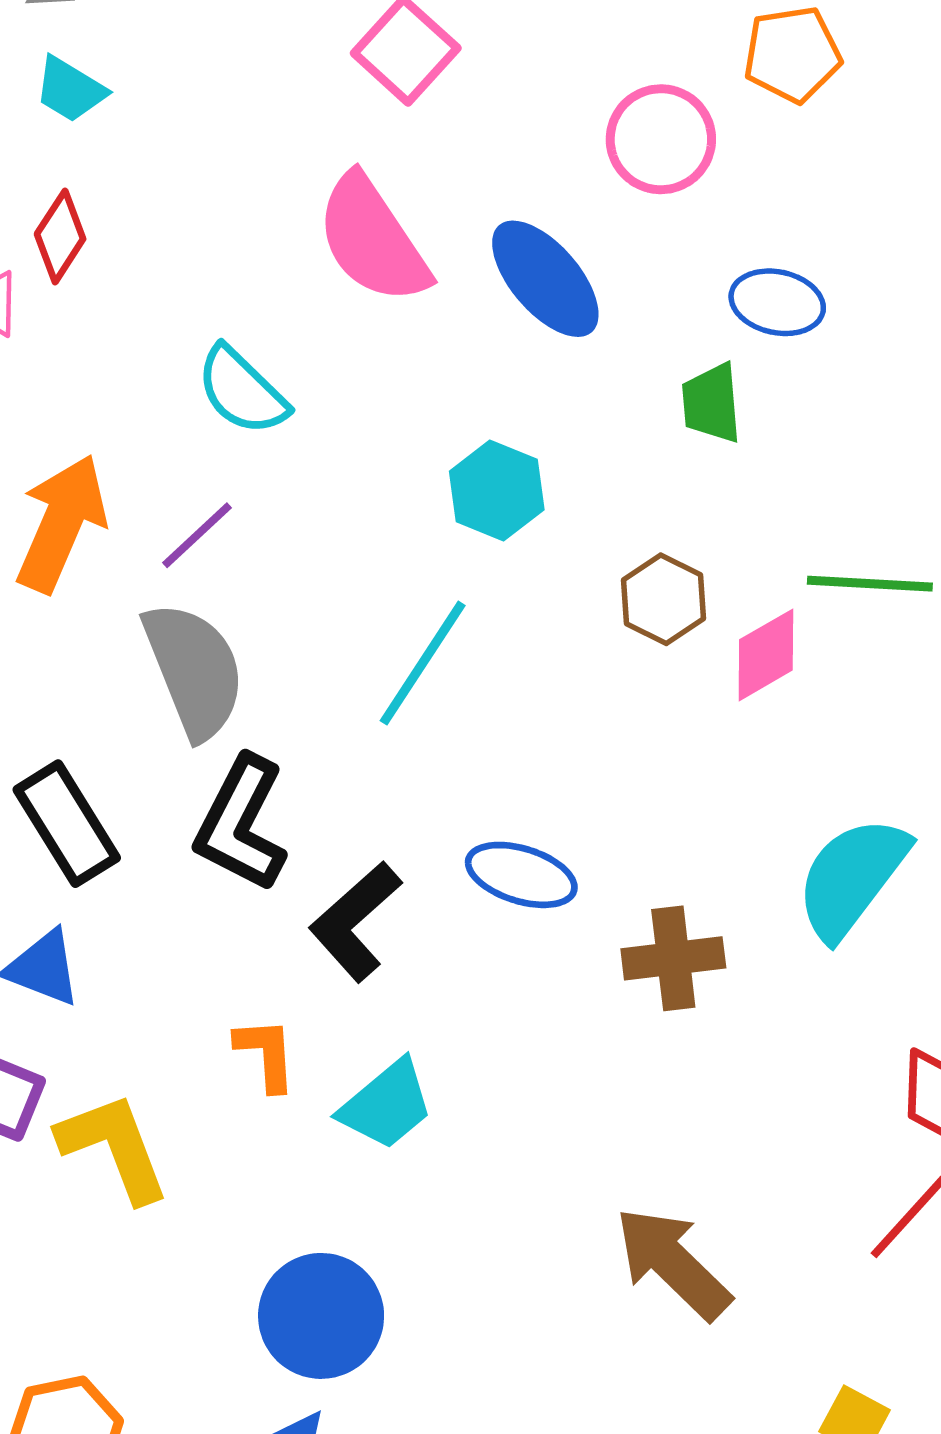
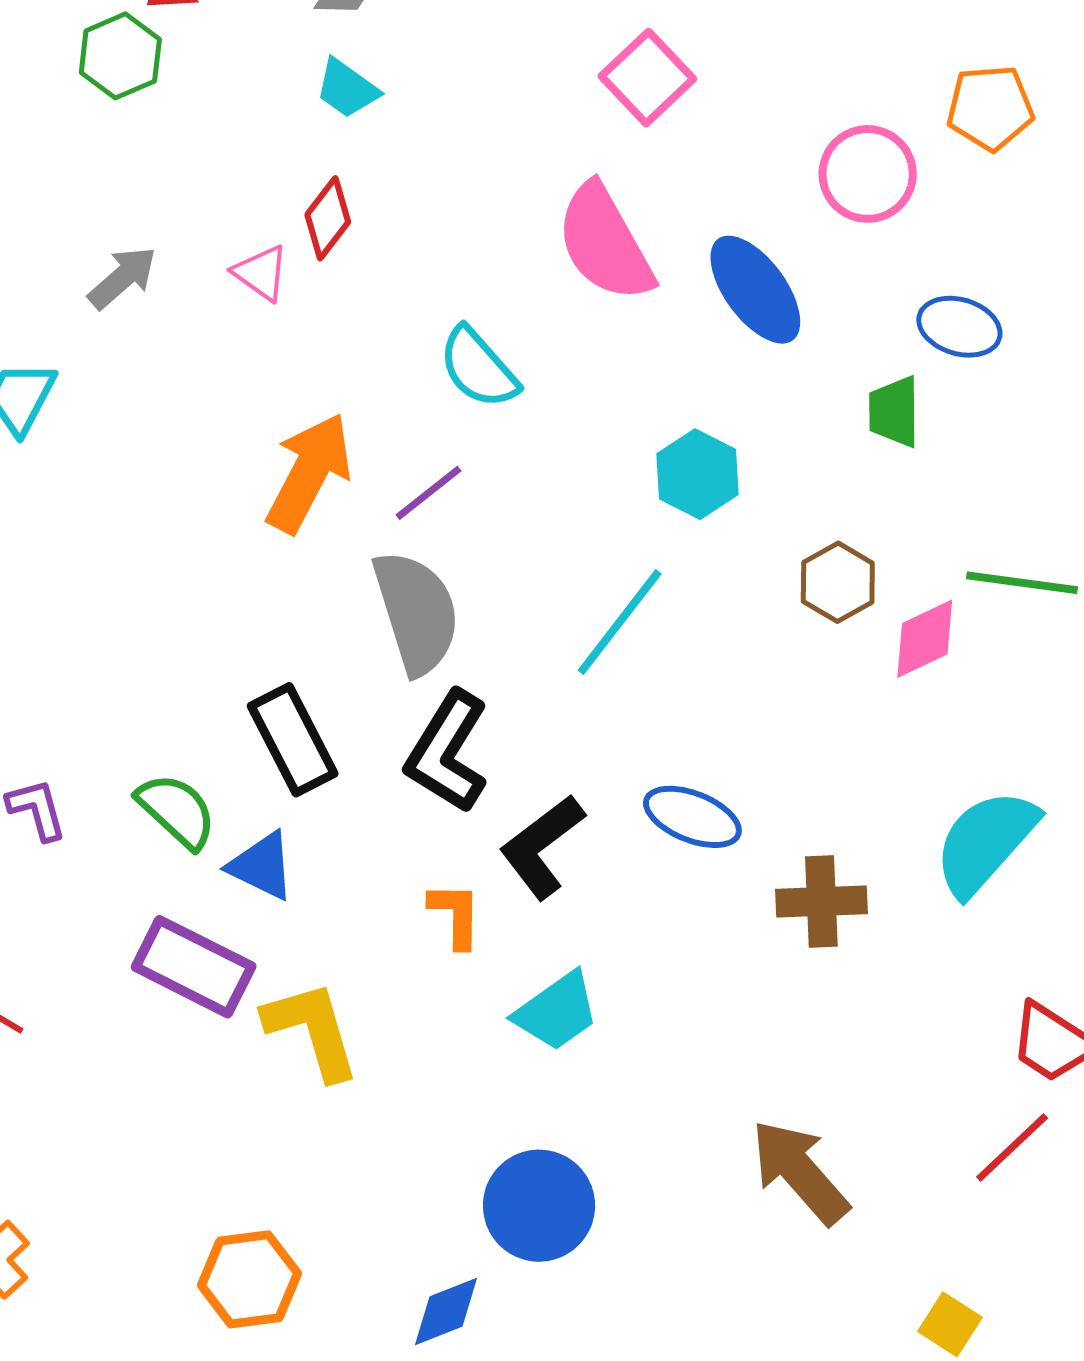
orange L-shape: (266, 1054) -> (455, 915), moved
blue circle: (321, 1316) -> (539, 1206), moved

